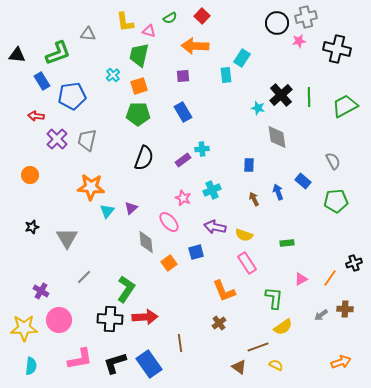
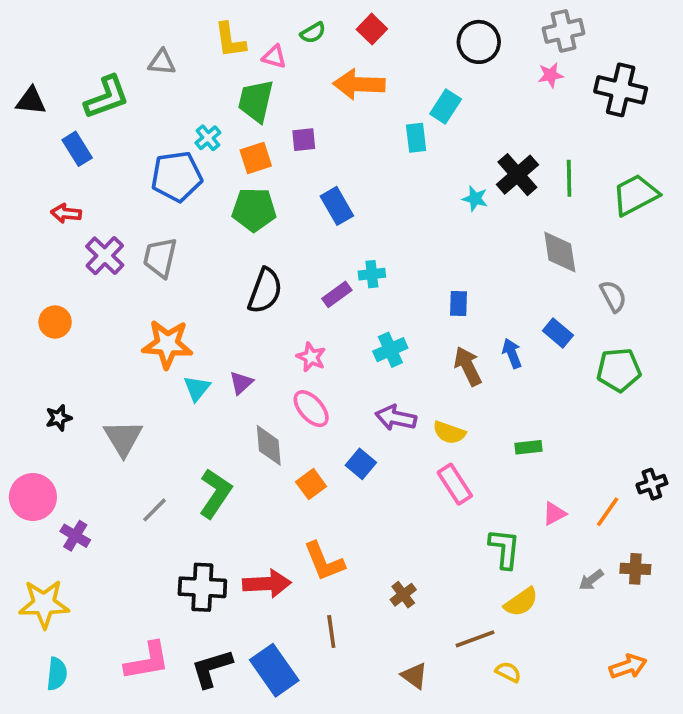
black circle: (277, 23) -> (479, 42), moved
purple square: (183, 76) -> (304, 140), moved
blue pentagon: (72, 96) -> (177, 176), moved
gray diamond: (277, 137) -> (560, 252), moved
pink star: (183, 198) -> (311, 357), moved
brown arrow: (254, 199) -> (468, 366), size x1.5
blue square: (196, 252) -> (361, 464), turned -35
green L-shape: (126, 289) -> (215, 493), moved
orange L-shape: (224, 291) -> (324, 561), moved
pink circle: (59, 320) -> (33, 497), moved
brown triangle: (239, 367) -> (414, 676), moved

